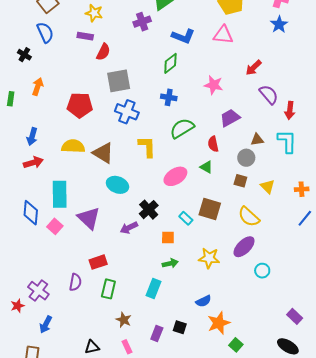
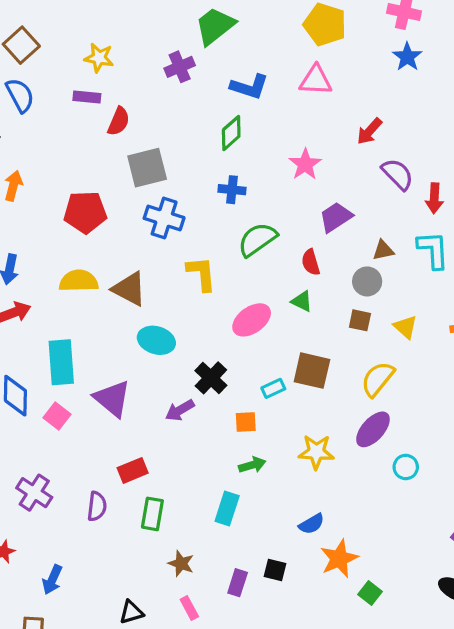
pink star: (214, 85) -> (305, 164), turned 30
yellow semicircle: (249, 217) -> (378, 379), turned 90
cyan rectangle: (186, 218) -> (273, 388), turned -64
purple cross: (38, 291) -> (34, 493), moved

